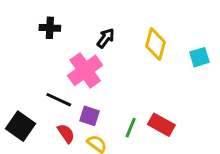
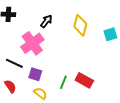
red semicircle: (66, 133) -> (10, 86), moved

